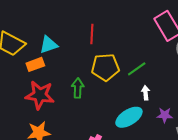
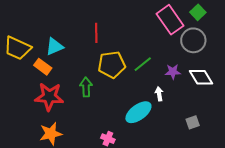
orange rectangle: (35, 64) -> (43, 67), turned 60
white arrow: (146, 93) -> (159, 94), moved
purple star: (165, 115) -> (173, 72), moved

